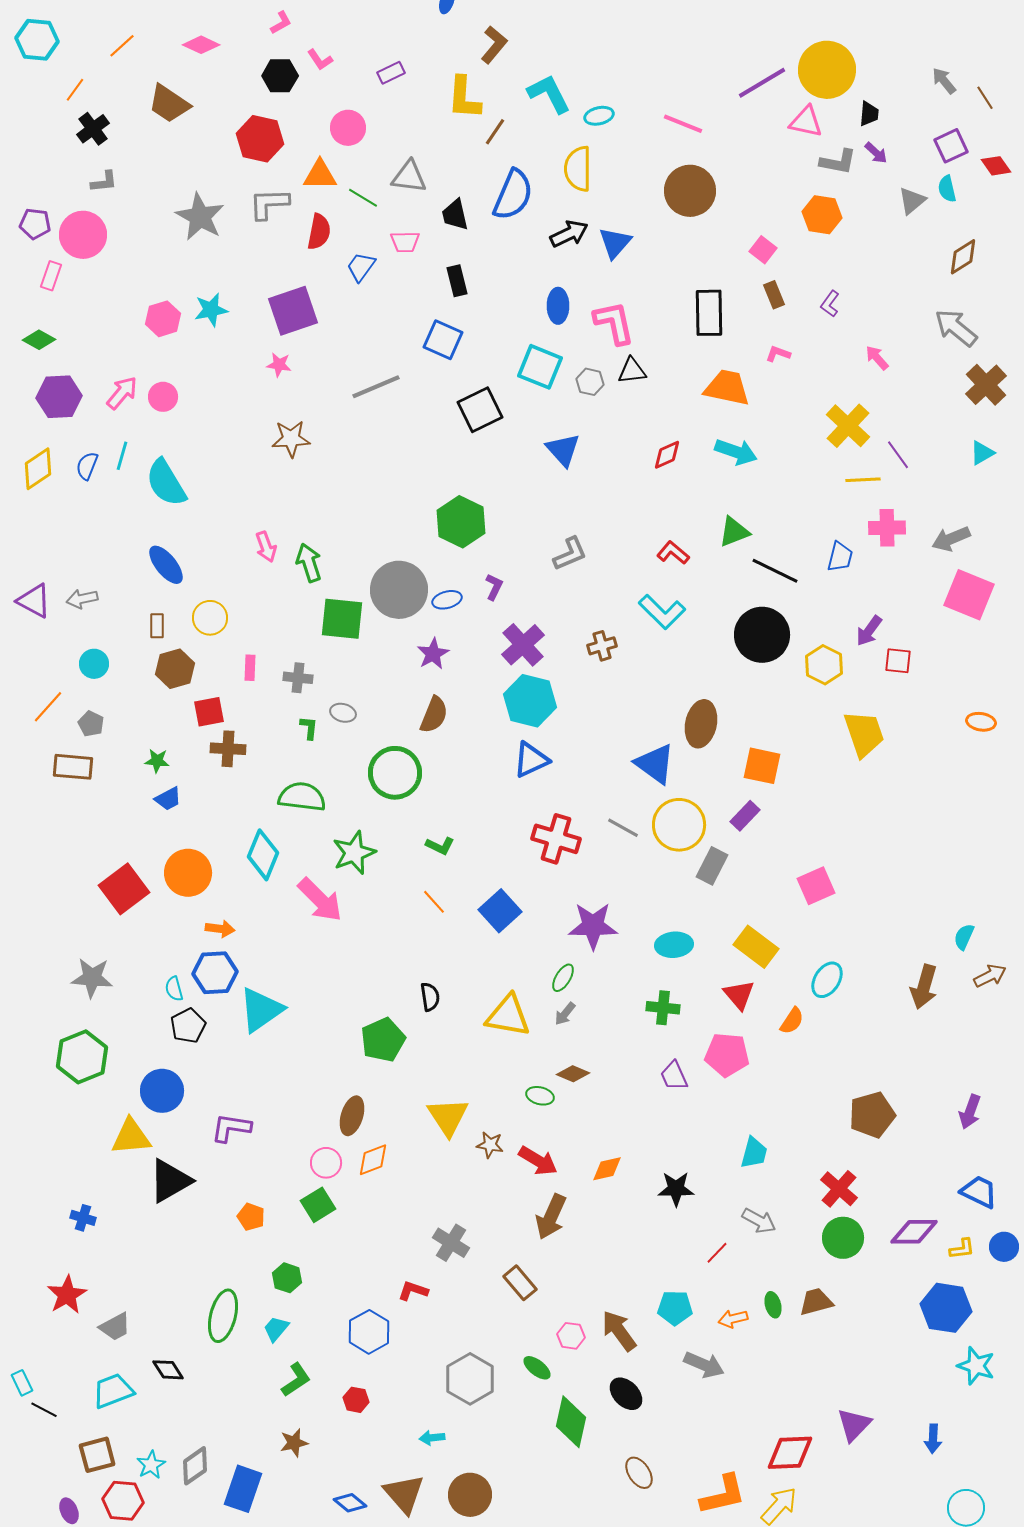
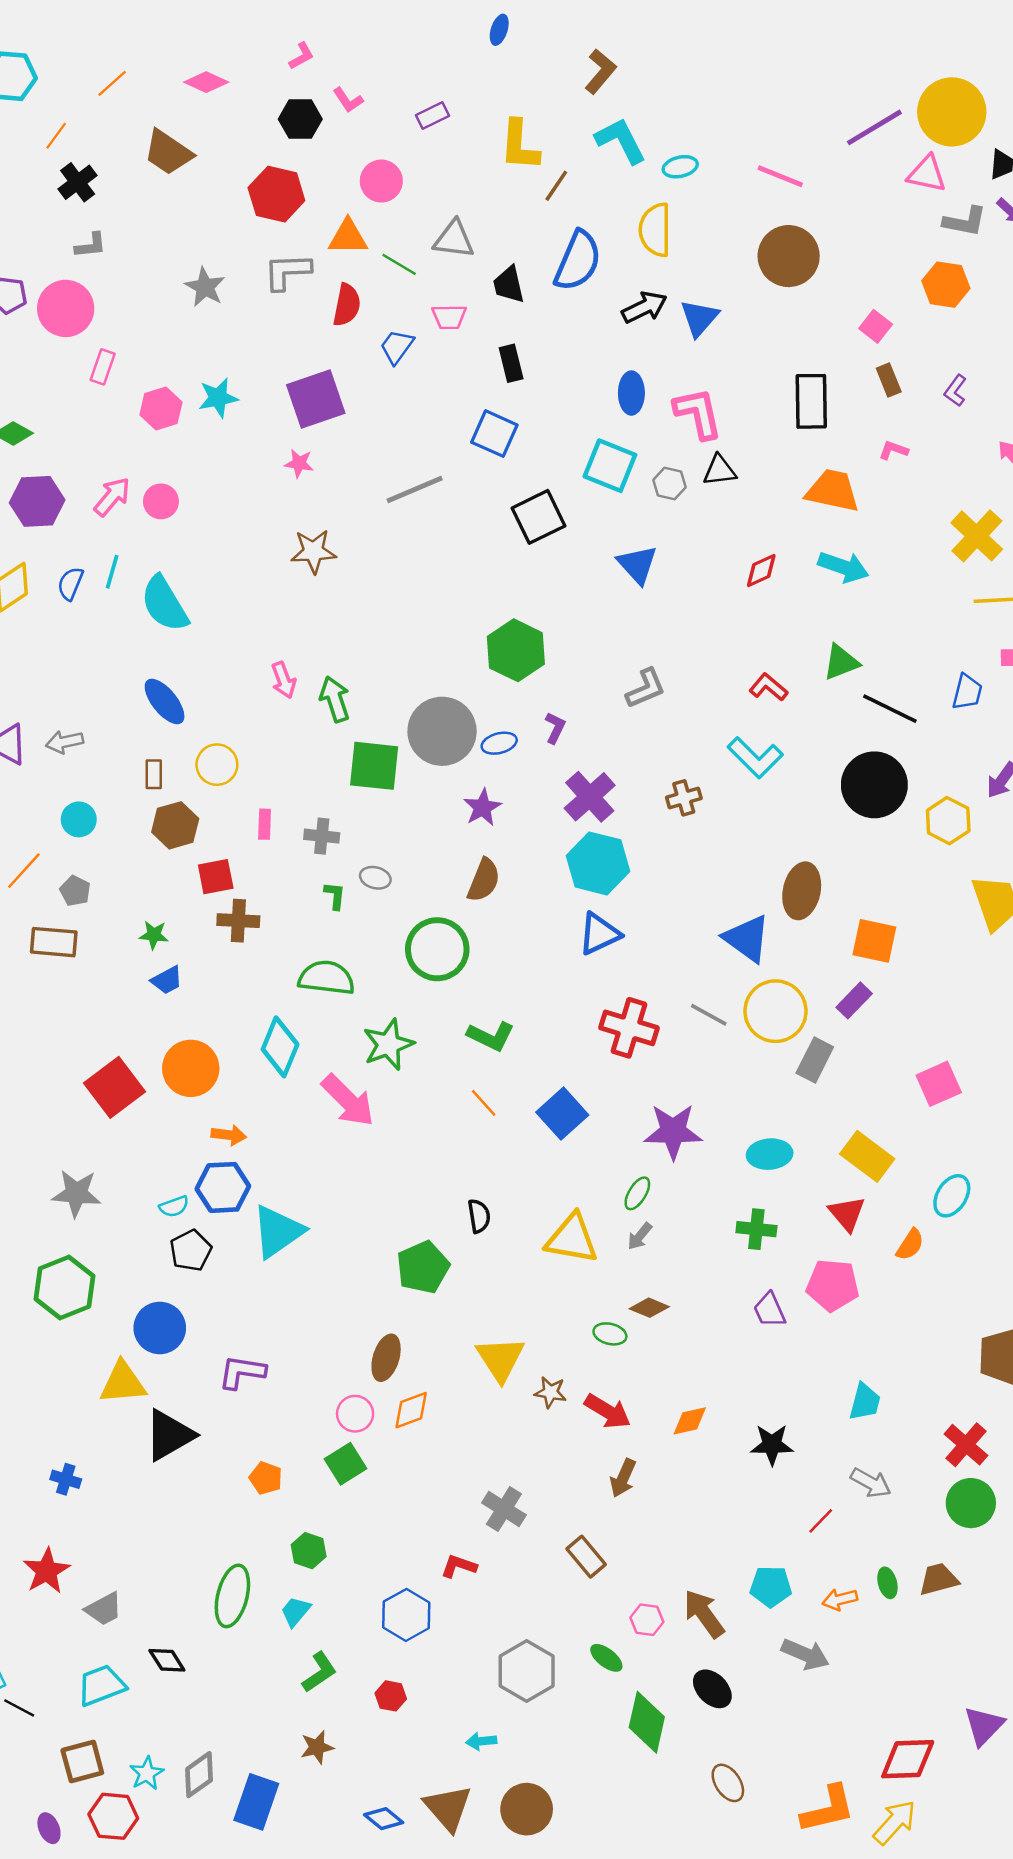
brown L-shape: (494, 45) -> (600, 71), moved
gray star: (200, 217) -> (205, 287), size x0.7
pink rectangle: (51, 276) -> (103, 367), moved
green L-shape: (440, 846) -> (491, 1036), size x1.4
cyan semicircle: (174, 989) -> (174, 1206), turned -95
brown arrow: (551, 1217) -> (623, 1478), size x0.7

